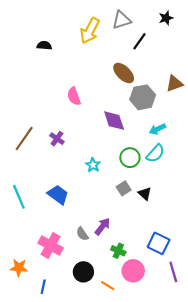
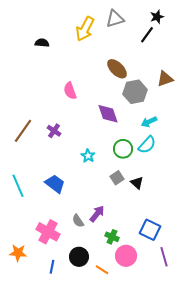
black line: (139, 41) -> (147, 35), moved
blue line: (43, 287) -> (52, 267), moved

